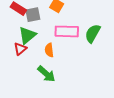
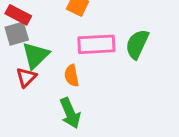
gray square: (33, 15) -> (17, 34), moved
green arrow: (46, 74) -> (70, 113), turned 30

